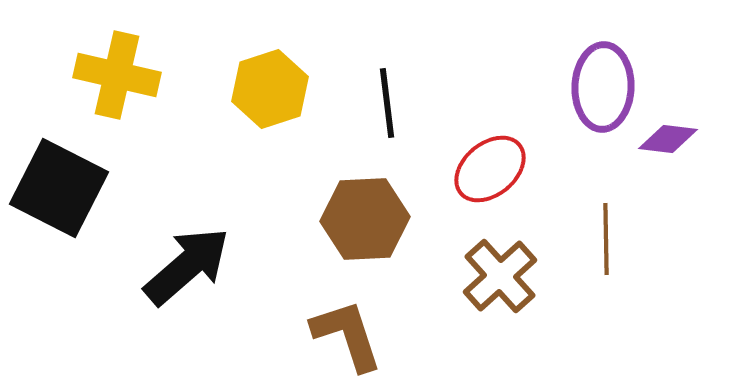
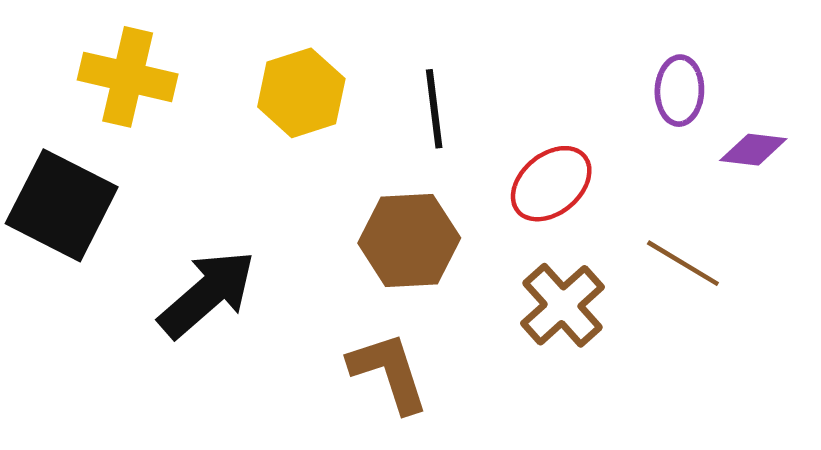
purple ellipse: (603, 87) -> (679, 91), size x0.7
brown line: (606, 239) -> (683, 263), turned -58

